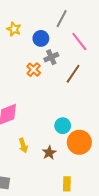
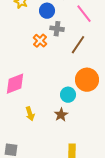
gray cross: (51, 57) -> (57, 29), turned 32
orange circle: (79, 142) -> (87, 80), moved
brown star: (49, 153) -> (61, 115), moved

